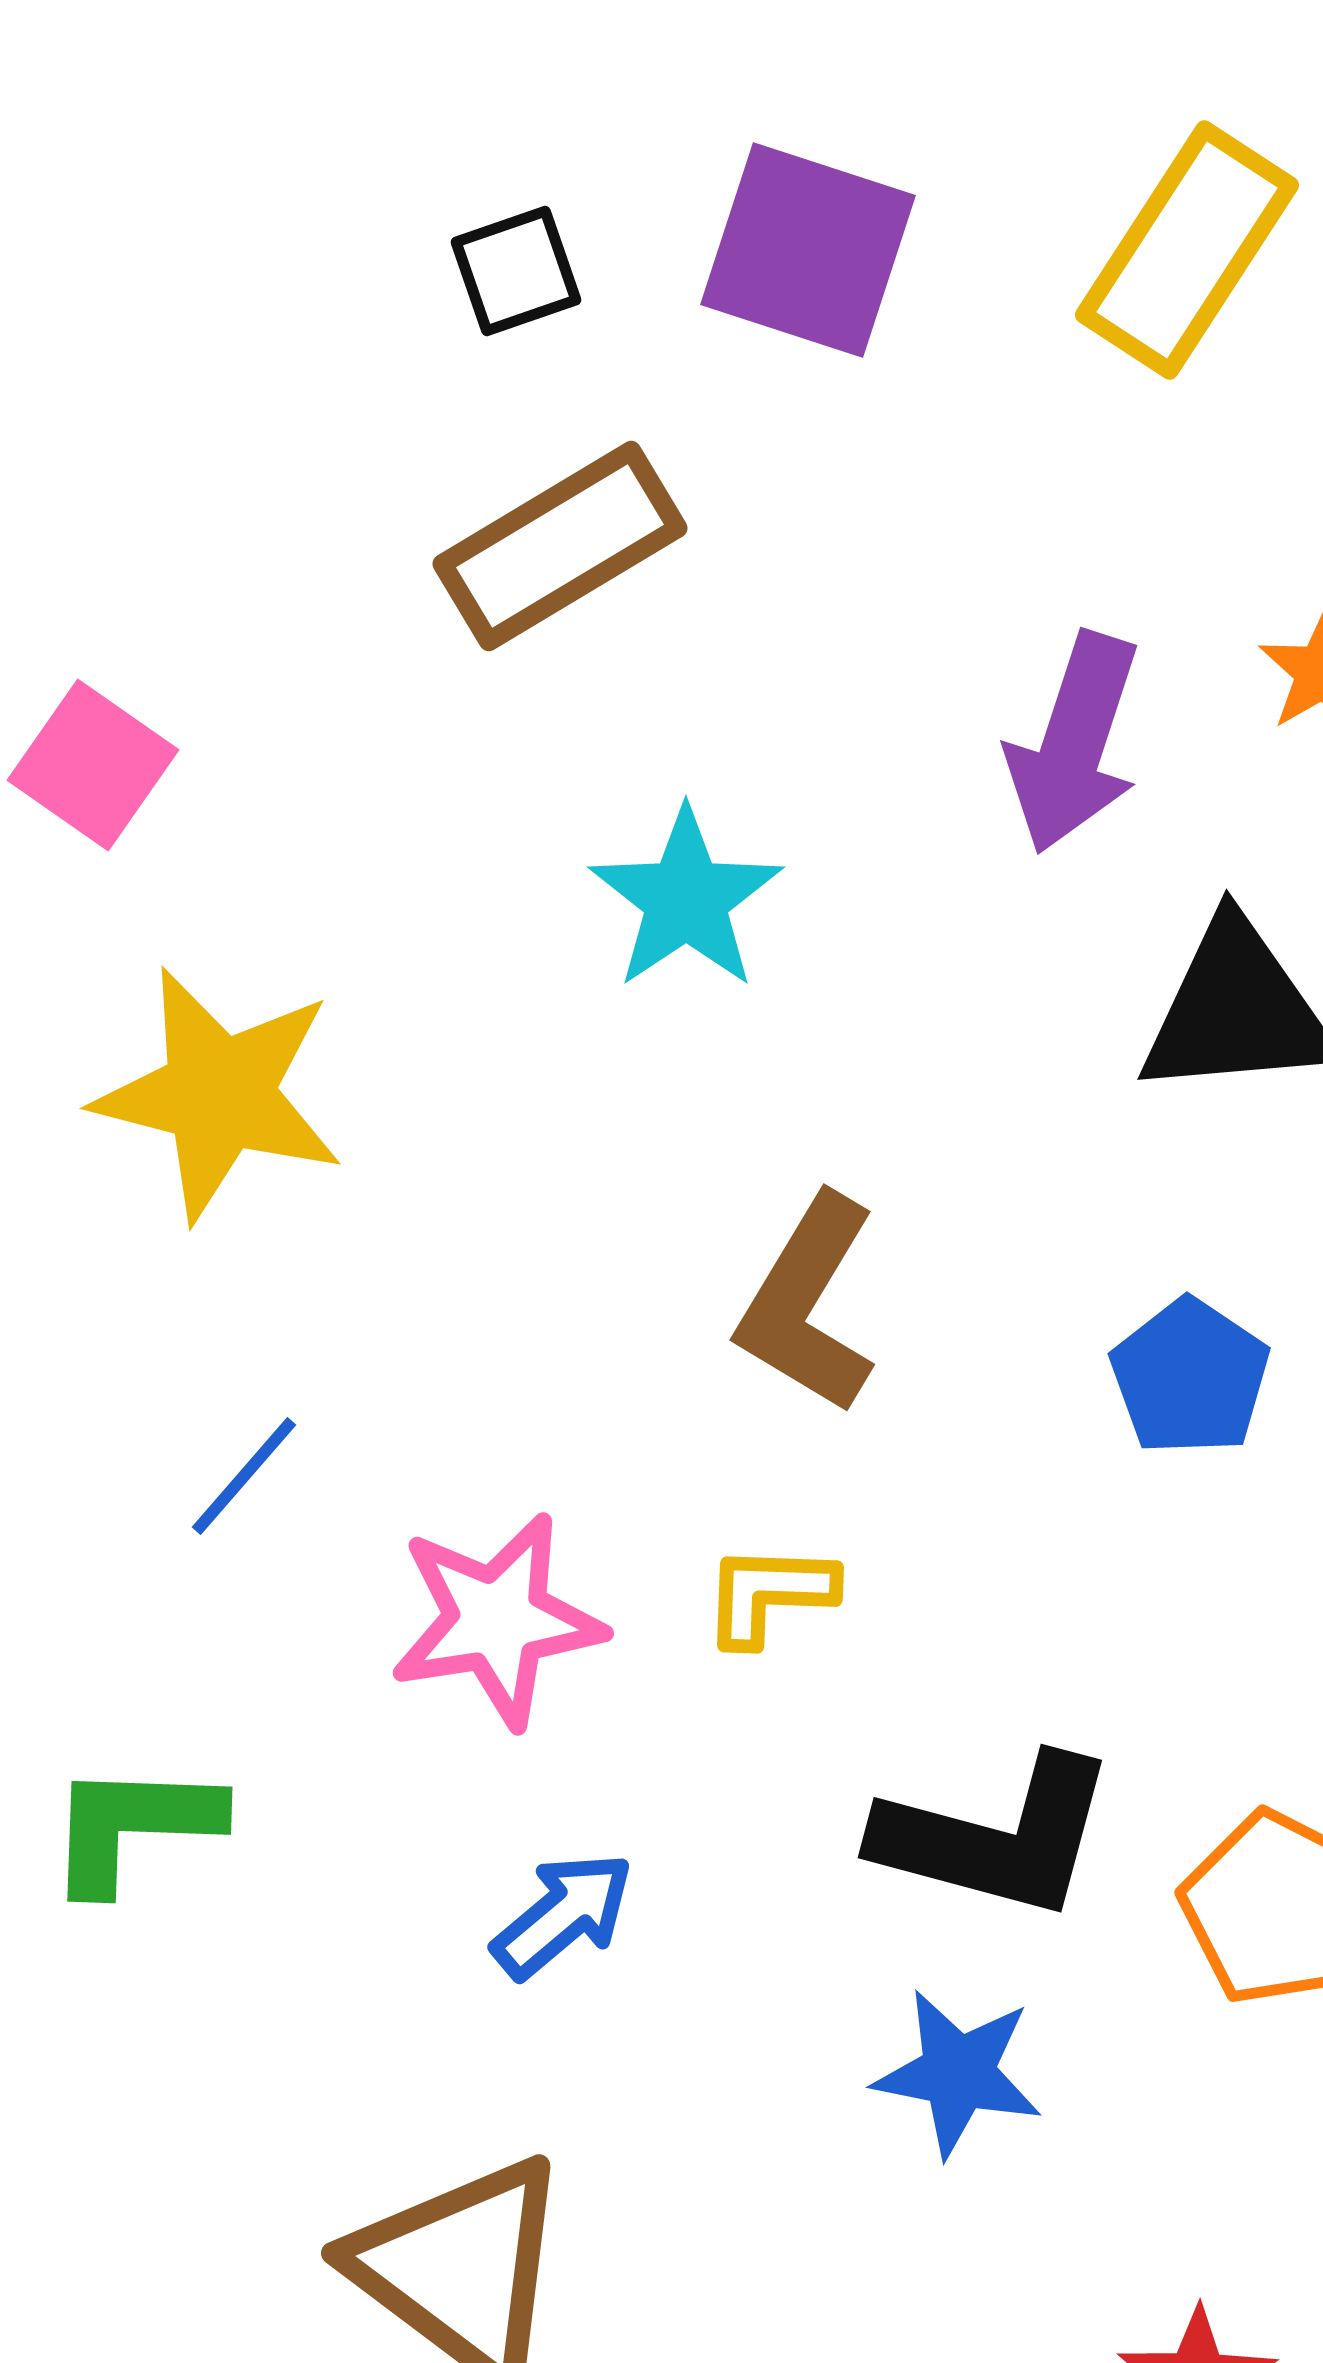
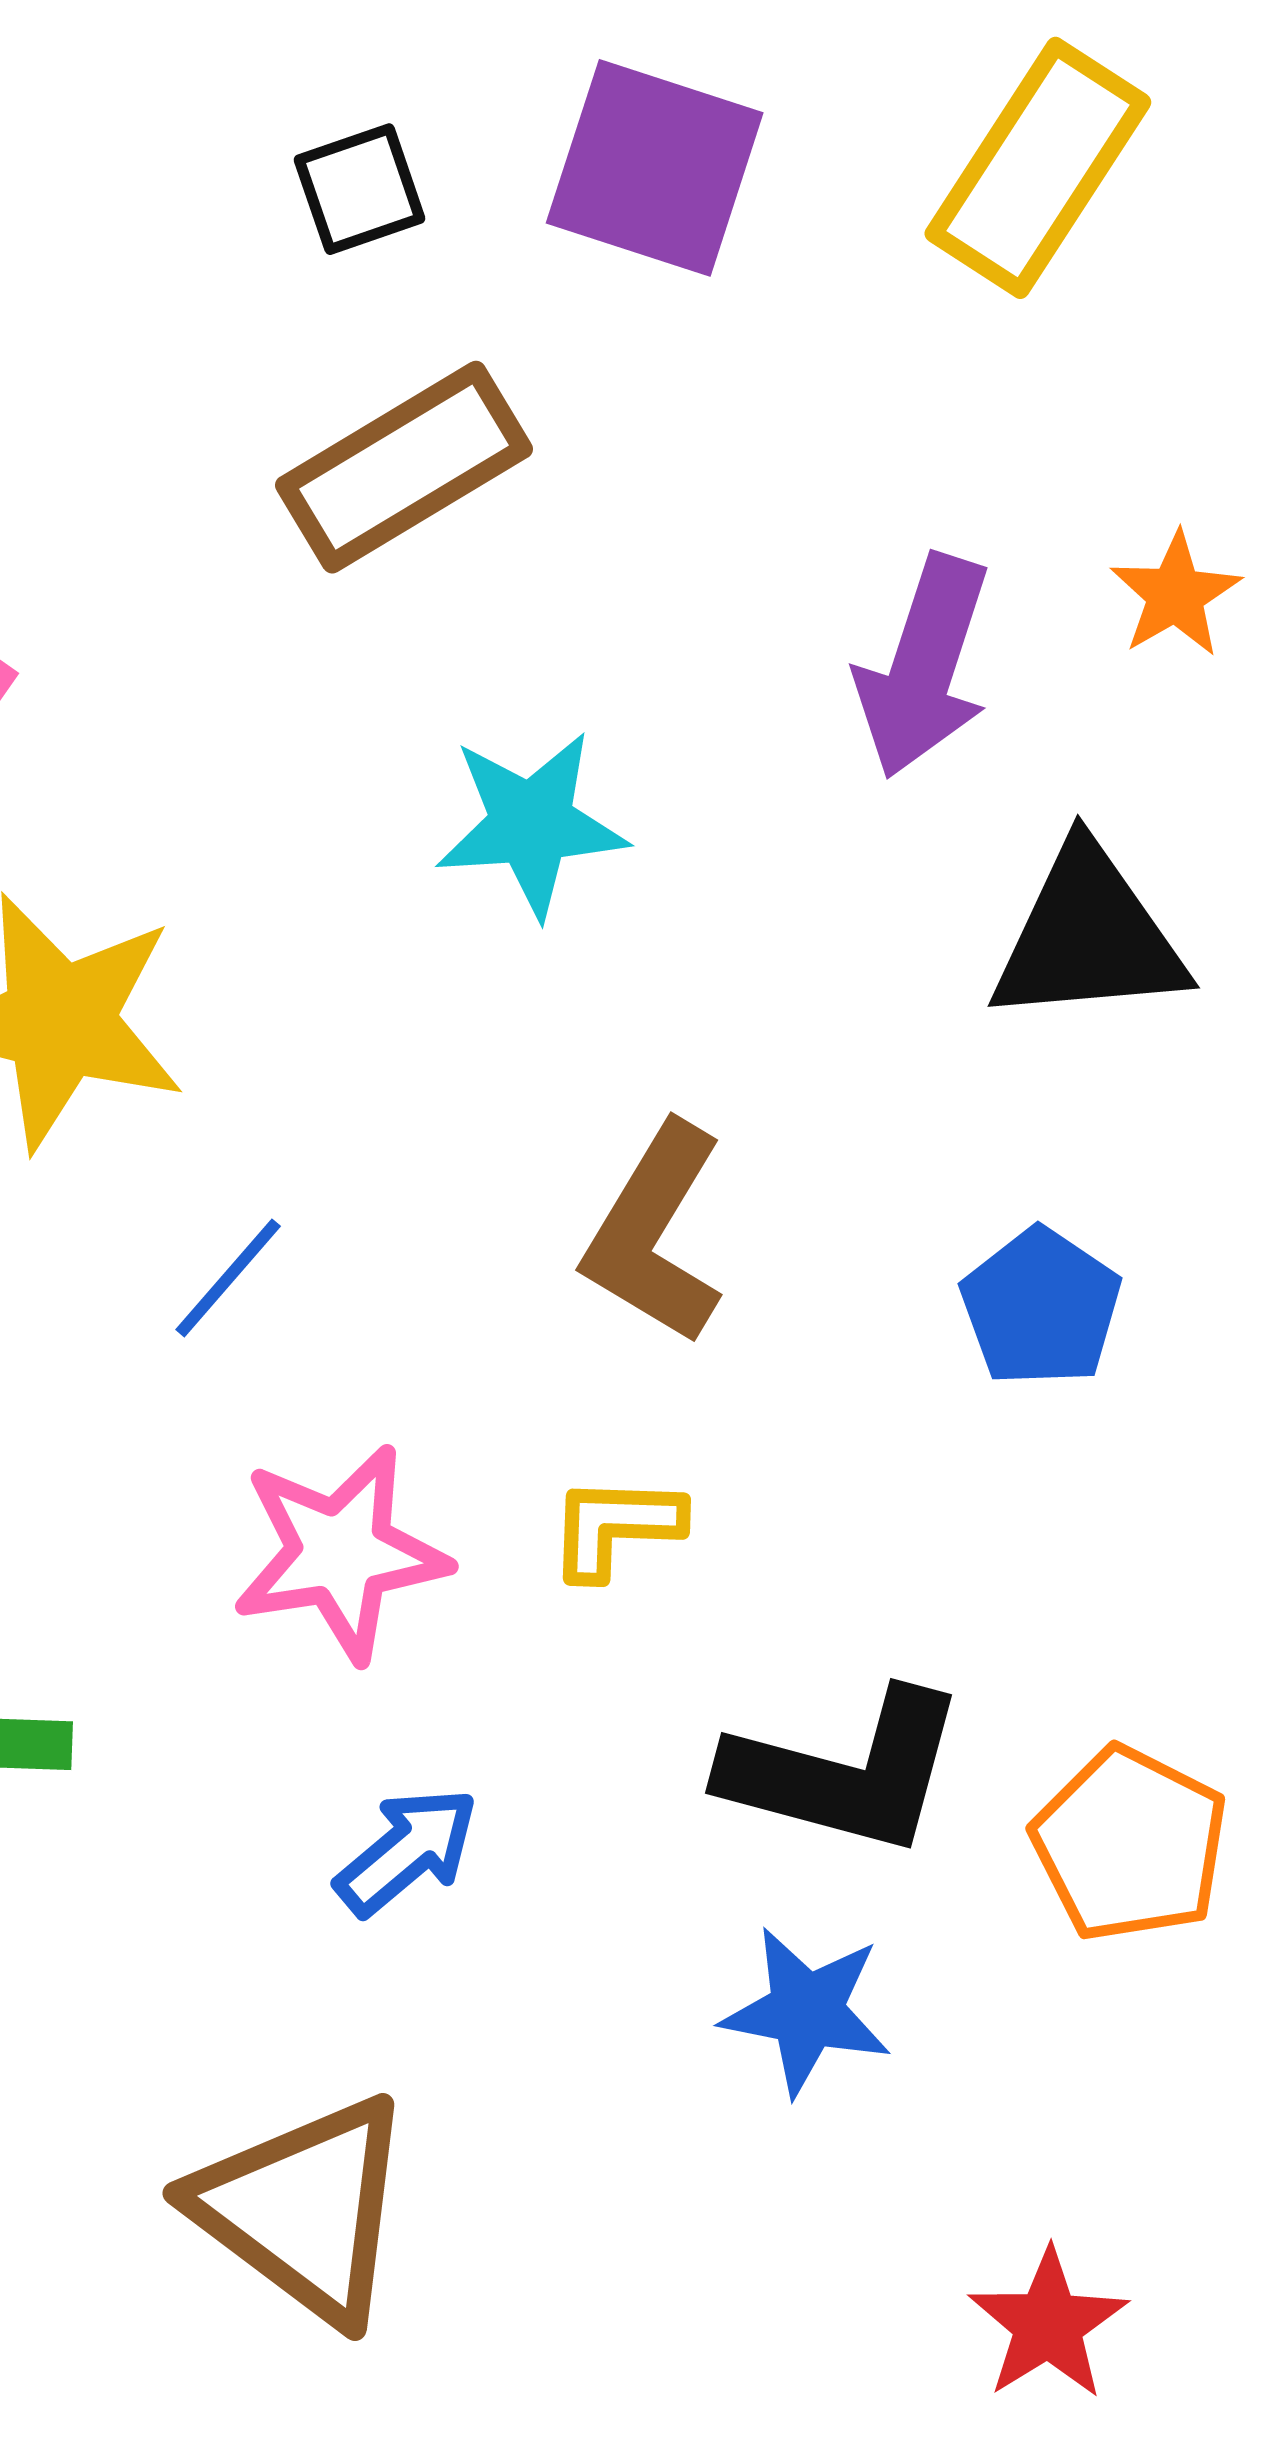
cyan star: (686, 899) -> (531, 824), turned 30
blue line: (244, 1476) -> (228, 1278), moved

